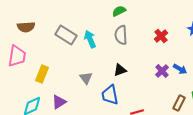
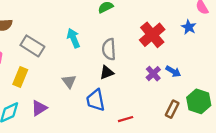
gray rectangle: (66, 35) -> (32, 46), moved
gray semicircle: (121, 35) -> (109, 49), moved
red cross: (161, 36) -> (152, 35), size x1.6

